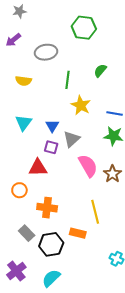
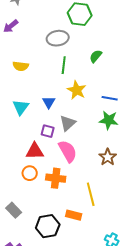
gray ellipse: (46, 52) -> (58, 38), moved
blue triangle: (52, 126) -> (49, 102), moved
pink semicircle: (88, 166) -> (68, 151), moved
orange circle: (19, 190) -> (30, 173), moved
orange cross: (47, 208) -> (56, 178), moved
gray rectangle: (27, 233) -> (14, 210), moved

